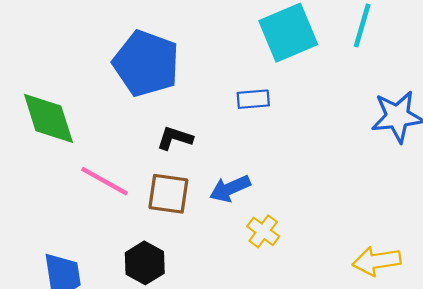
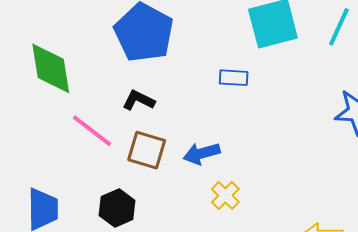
black L-shape: (175, 138) -> (139, 100), moved

